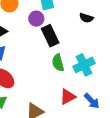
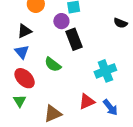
black semicircle: (86, 18) -> (120, 23), moved
green semicircle: (58, 63) -> (53, 65), moved, turned -42

